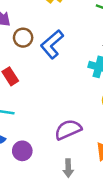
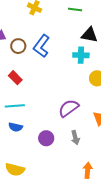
purple circle: (22, 151) -> (46, 138), moved

